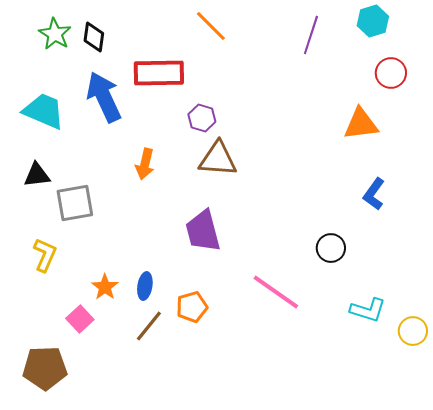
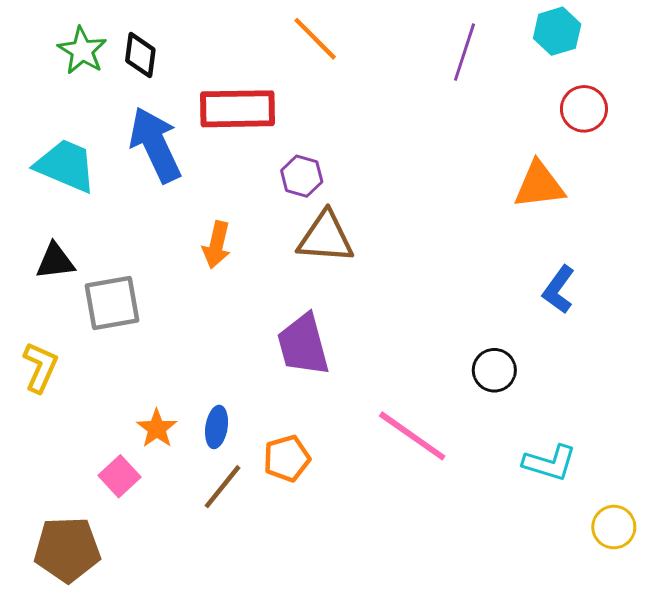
yellow L-shape: (45, 255) -> (40, 367), moved
yellow circle: (413, 331) -> (614, 527), moved

